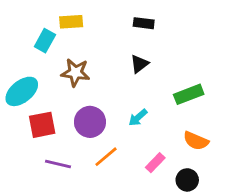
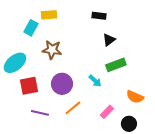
black triangle: (139, 64) -> (109, 40), moved
green rectangle: (189, 94) -> (116, 65), moved
cyan arrow: (138, 118) -> (95, 81), turned -96

